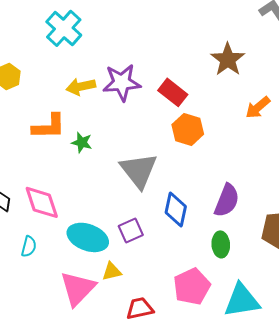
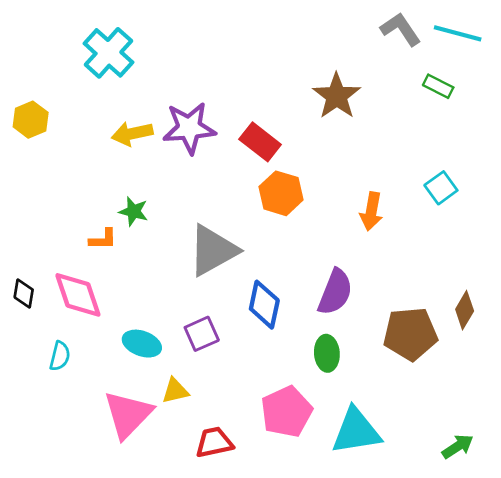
orange arrow: (258, 107) -> (371, 211), moved, turned -40
orange L-shape: (49, 126) -> (103, 239), moved, size x0.6
gray triangle: (139, 170) -> (213, 250), turned 39
cyan ellipse: (88, 237) -> (142, 344), size x0.7

